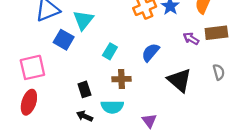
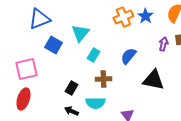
cyan triangle: (83, 20) -> (80, 33), moved
purple arrow: (191, 39) -> (163, 44), turned 72
black triangle: (179, 80) -> (153, 80), turned -30
black rectangle: (84, 89) -> (71, 88), turned 48

